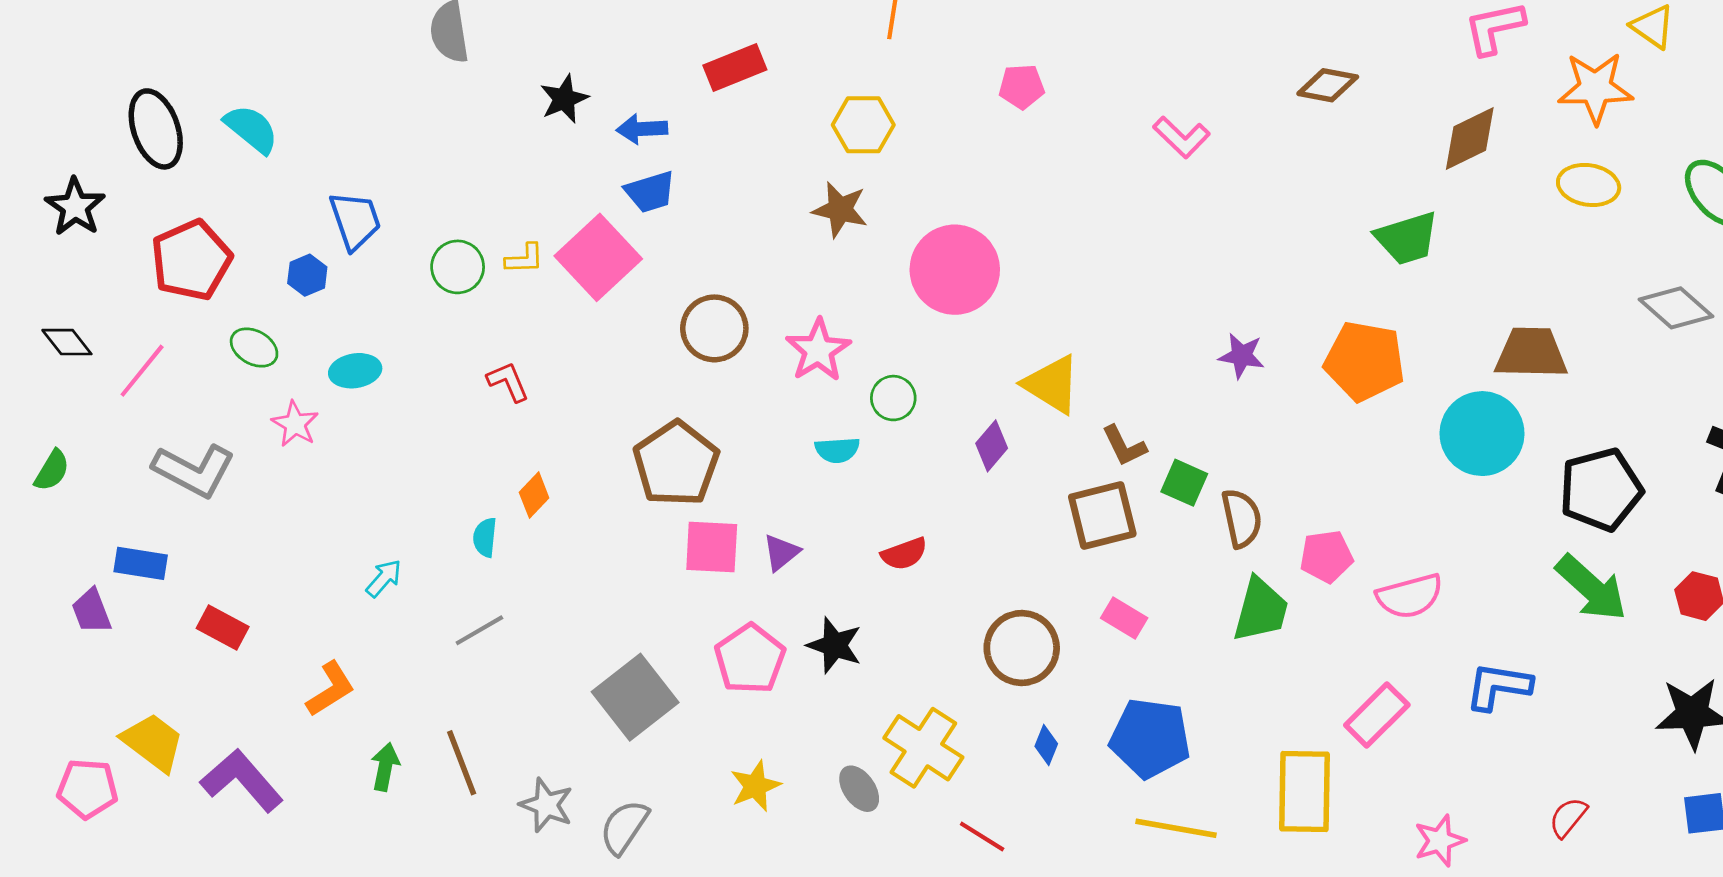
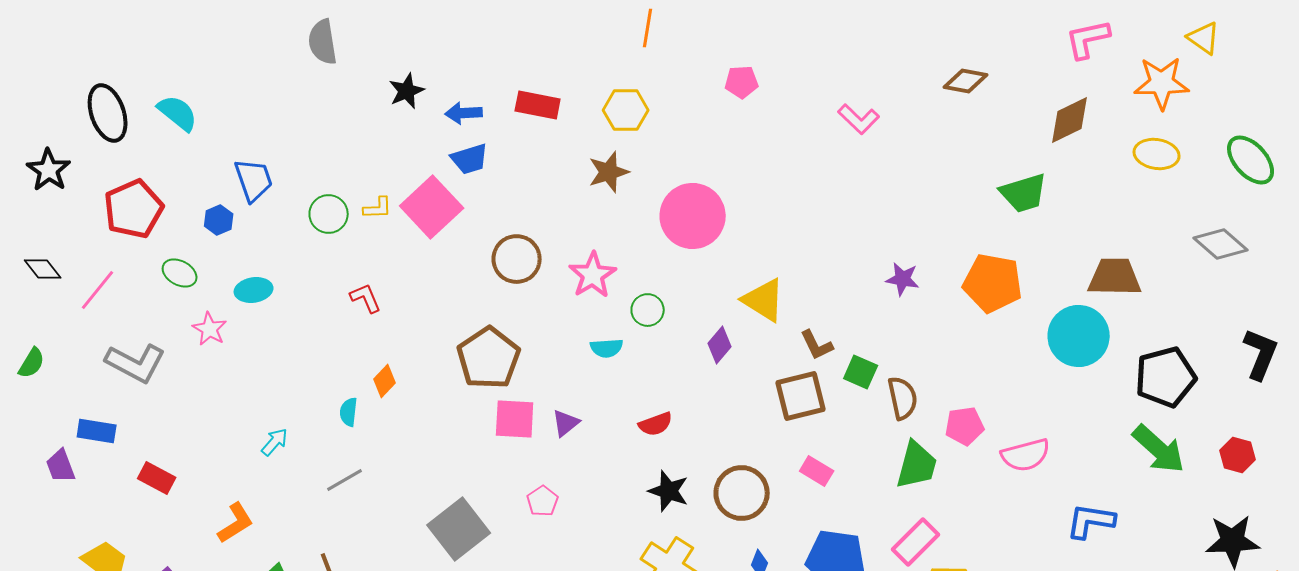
red rectangle: (735, 67) -> (538, 105), moved, turned 33
brown star: (840, 210) -> (609, 172), turned -30
black star: (835, 645) -> (669, 491), moved
pink pentagon: (750, 659) -> (543, 501), size x0.6
pink rectangle: (1377, 715) -> (916, 542), moved

